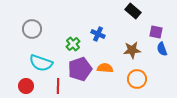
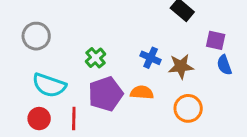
blue cross: (98, 34) -> (151, 58), moved
red circle: (26, 86) -> (39, 119), moved

